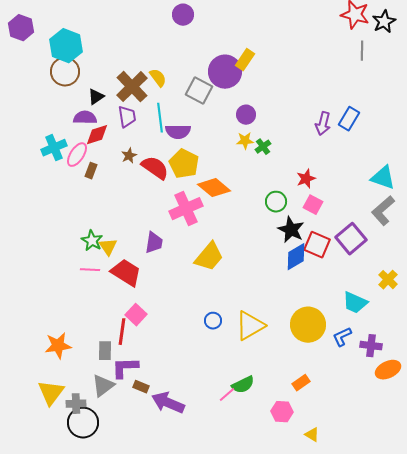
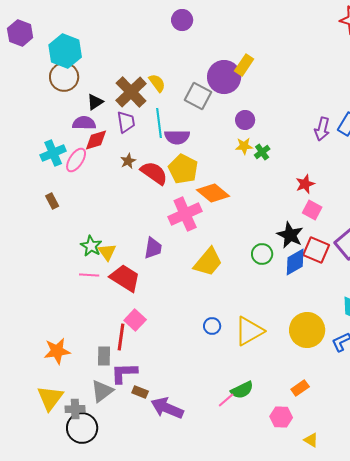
brown rectangle: (91, 171) -> (52, 201), moved, turned -49
green circle: (276, 202) -> (262, 254), moved

